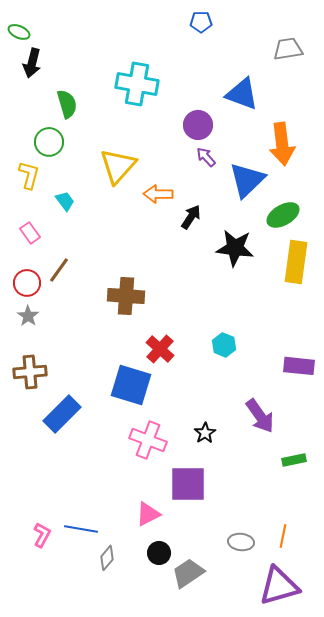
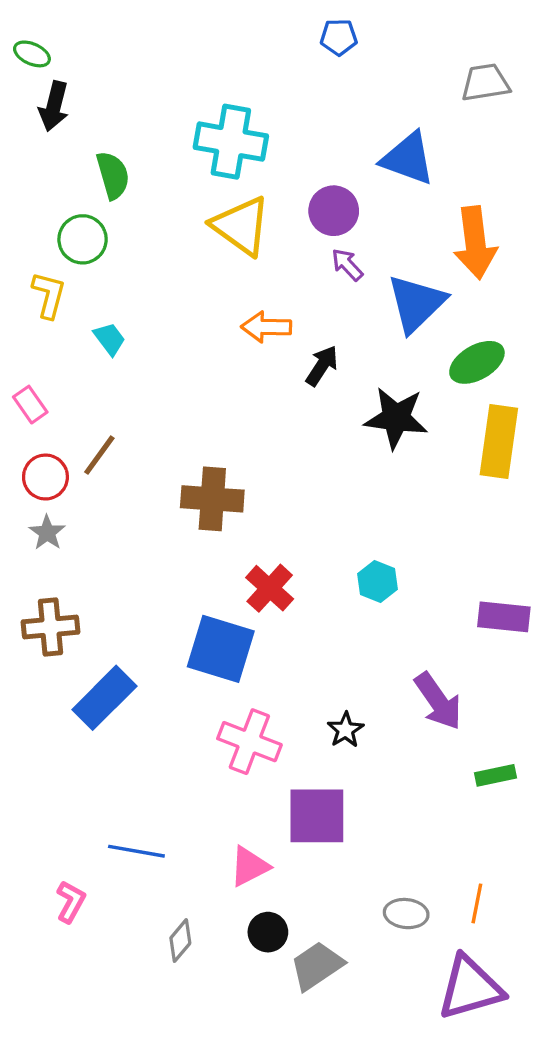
yellow triangle: (118, 166) -> (241, 226), moved, turned -36
pink rectangle: (30, 233) -> (30, 405), moved
blue line: (81, 529) -> (136, 851), moved

